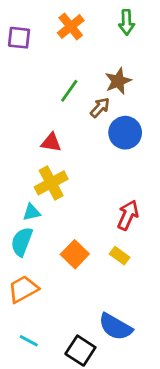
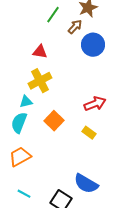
red arrow: (128, 215) -> (95, 104), turned 45
orange square: (75, 254) -> (54, 121), moved

